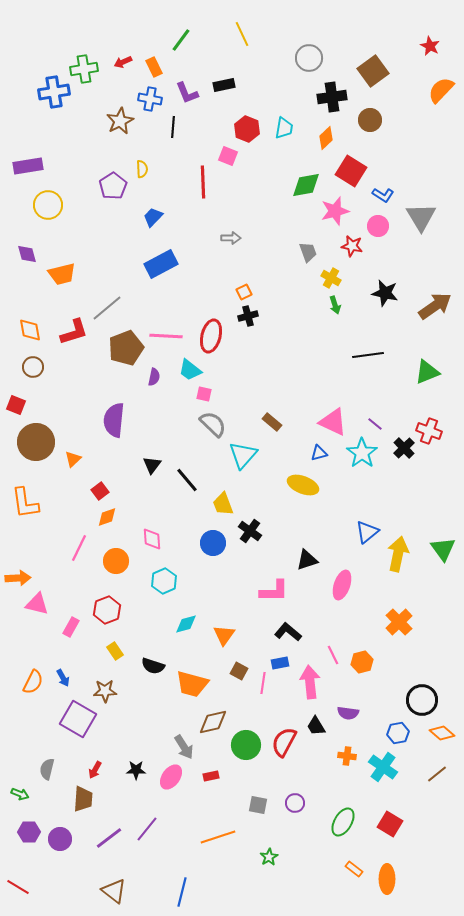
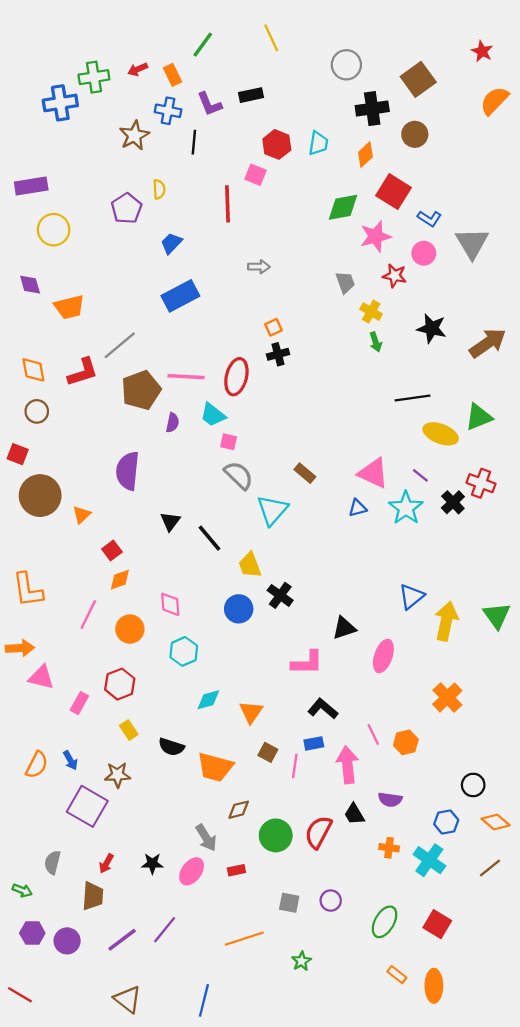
yellow ellipse: (303, 485) -> (441, 434), moved
orange L-shape: (25, 503) -> (28, 590), moved
black circle: (422, 700) -> (473, 785), size x0.7
brown diamond: (213, 722) -> (239, 810), size x0.7

